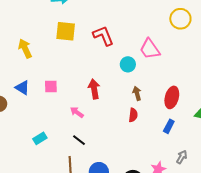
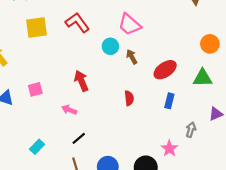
brown arrow: (137, 93) -> (132, 57), moved
red ellipse: (172, 97) -> (165, 70), turned 55
black line: (79, 140) -> (79, 138), turned -64

